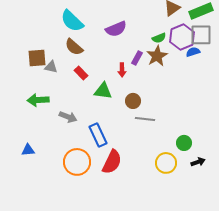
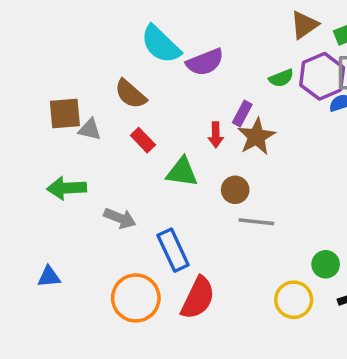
cyan semicircle: (72, 21) -> (161, 44), moved
brown star: (157, 56) -> (256, 137), moved

